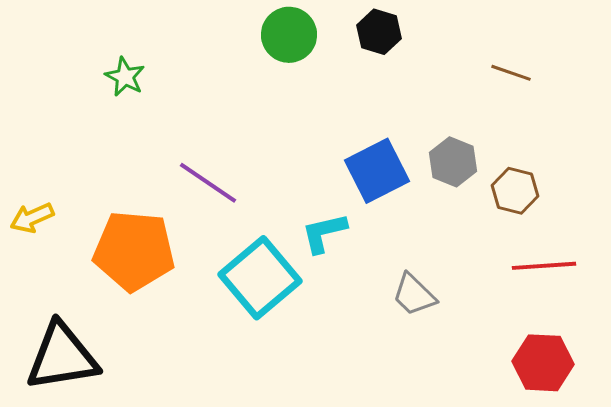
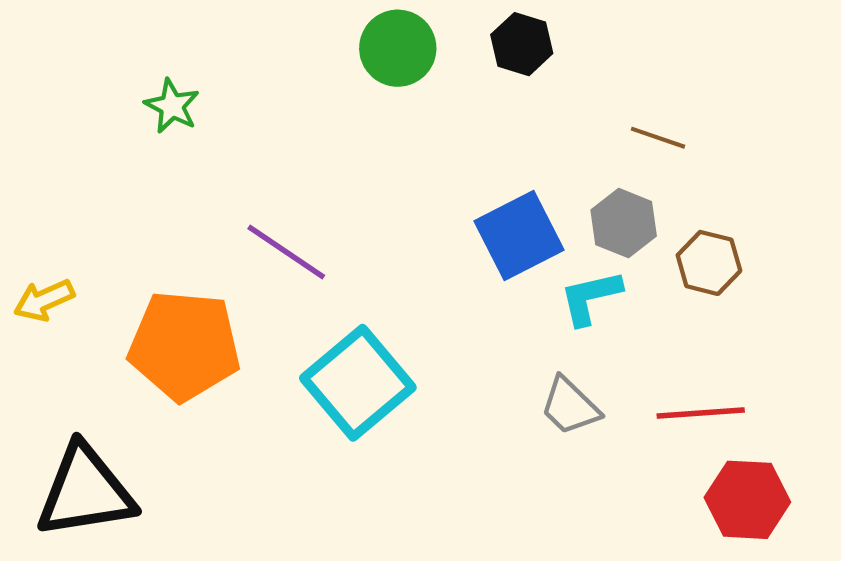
brown line: (511, 73) -> (658, 138), moved
cyan L-shape: (324, 233) -> (591, 297), moved
red line: (544, 266) -> (701, 413), moved

